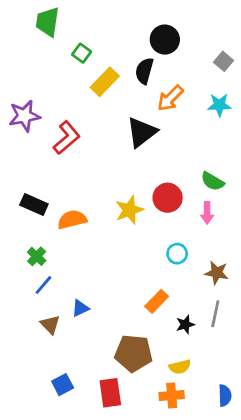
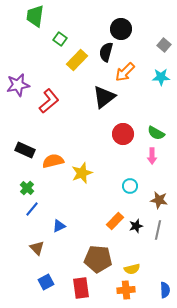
red circle: (168, 198) -> (123, 134), moved
yellow star: (129, 210) -> (82, 173), moved
brown triangle: (50, 325) -> (37, 248), moved
black star: (185, 325) -> (136, 226), moved

